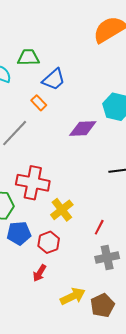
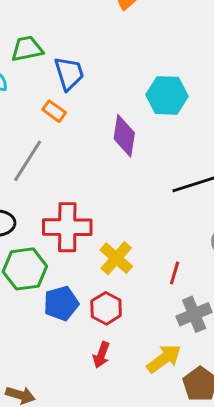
blue trapezoid: (54, 79) -> (69, 73), turned -55
purple diamond: (83, 129) -> (124, 136), turned -68
yellow arrow: (73, 296) -> (164, 359), moved

